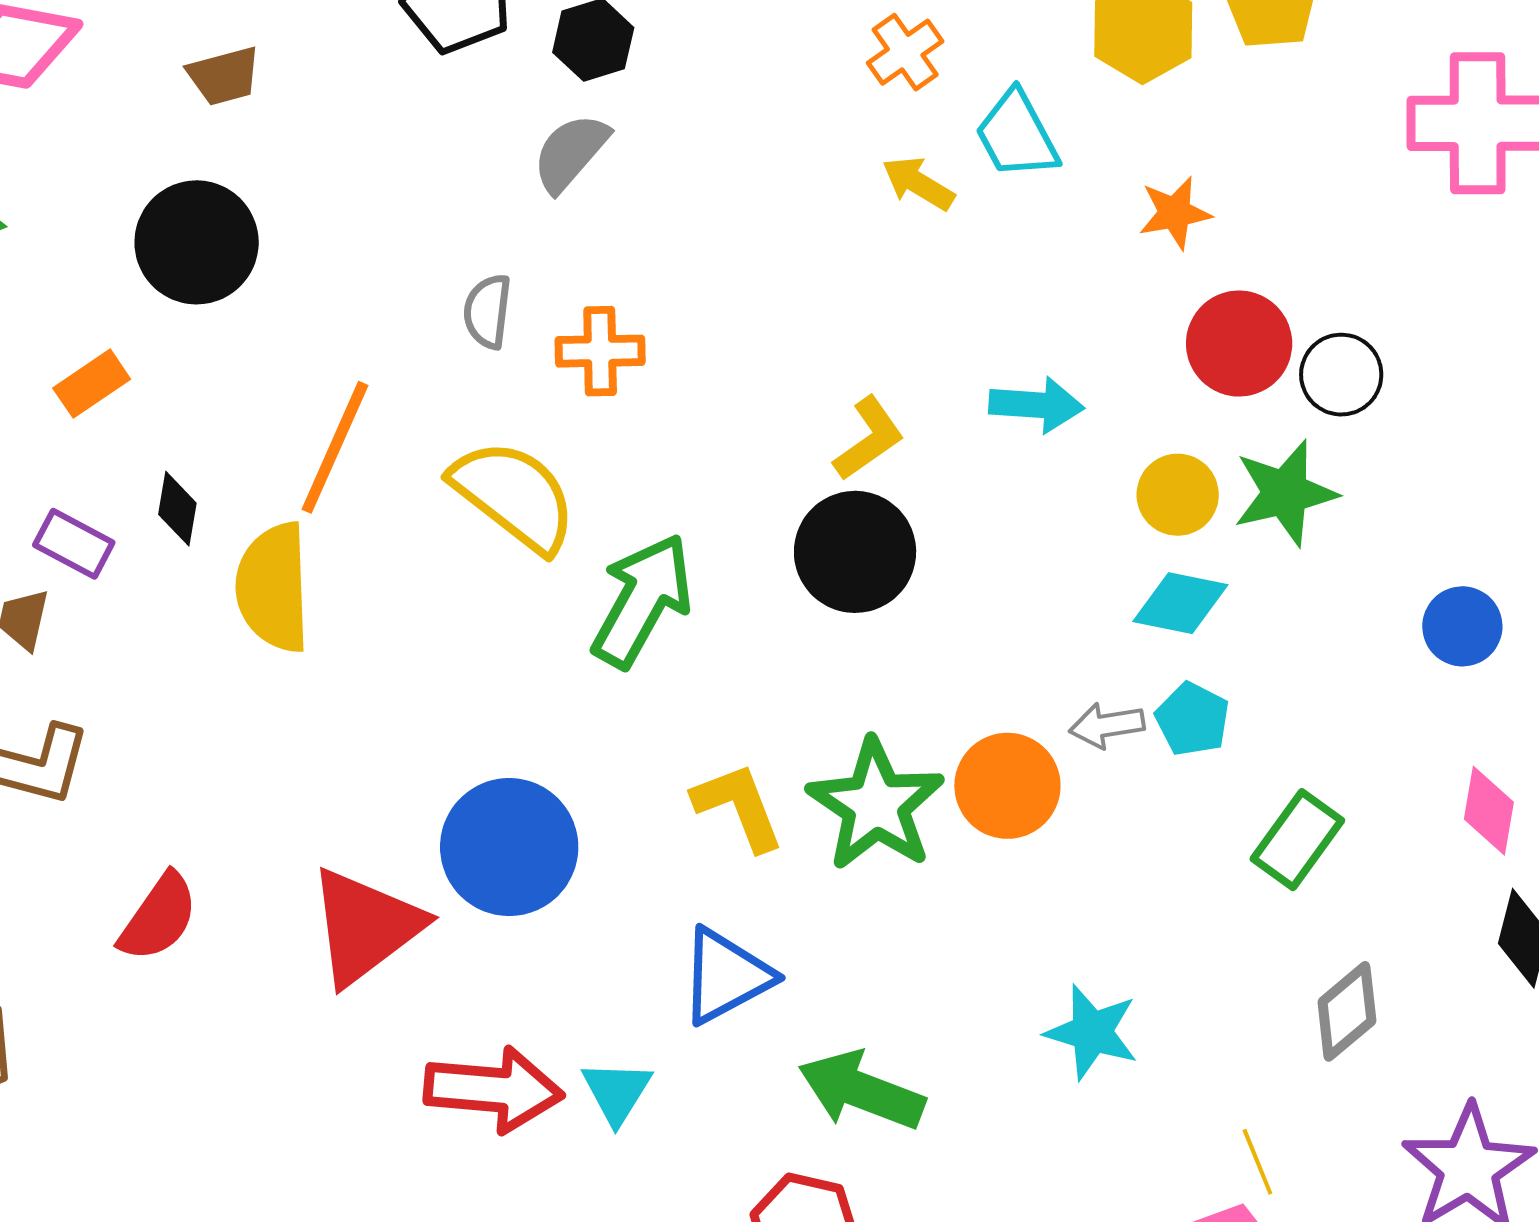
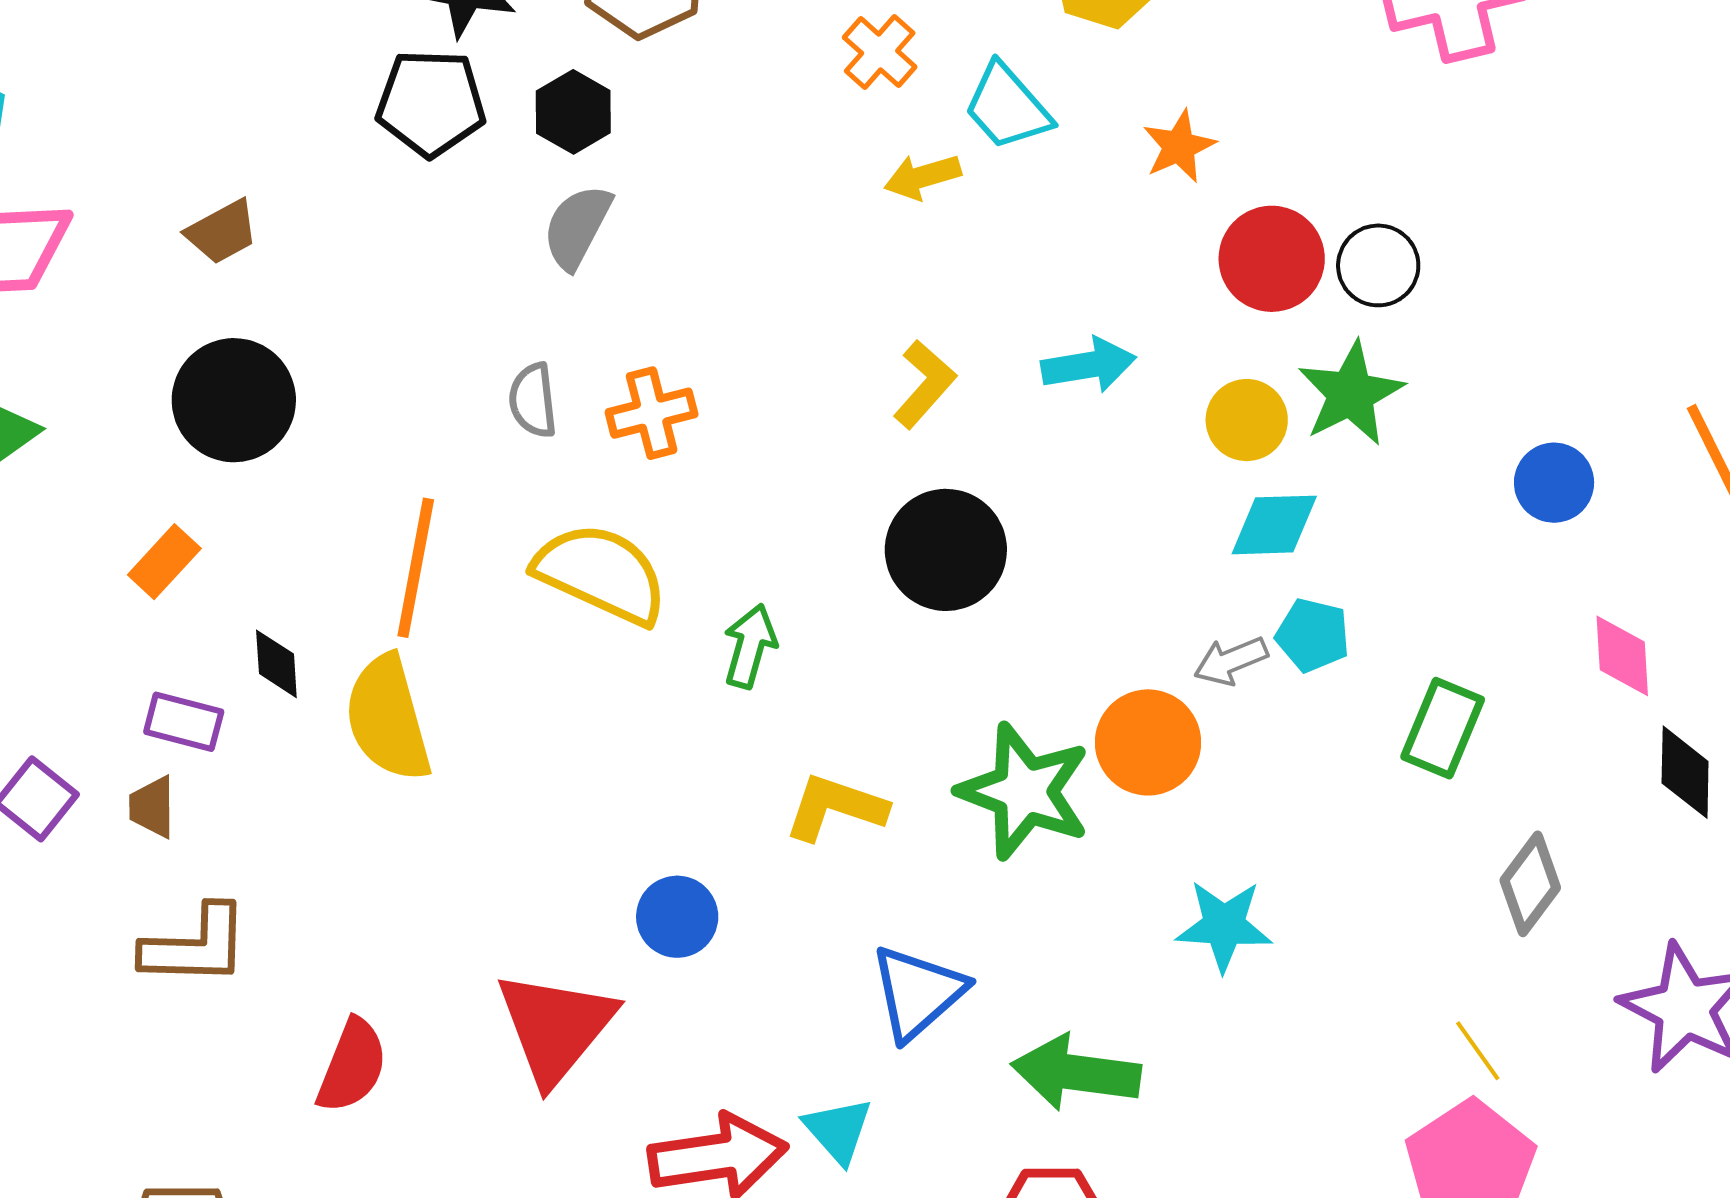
yellow arrow: (918, 183) -> (923, 177), turned -34
yellow L-shape: (869, 439) -> (924, 384), moved
green arrow: (642, 601) -> (750, 646), size x0.6
yellow L-shape: (738, 807) -> (835, 807), moved, turned -37
blue circle: (509, 847) -> (677, 917), size x0.6
cyan star: (1092, 1032) -> (1224, 926), moved

